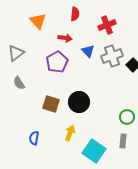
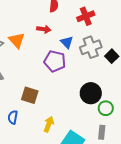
orange triangle: (38, 21) -> (17, 40), moved
purple pentagon: (57, 62) -> (55, 61), moved, turned -30
black circle: (79, 102) -> (91, 93), moved
blue semicircle: (34, 138) -> (13, 117), moved

